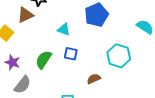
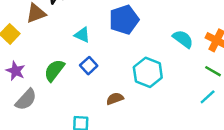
blue square: (71, 54) -> (89, 66), turned 32

